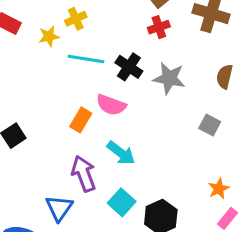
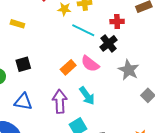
red cross: (159, 27) -> (117, 22), moved
gray star: (169, 78) -> (129, 70), moved
blue triangle: (59, 208) -> (23, 102), moved, turned 48

